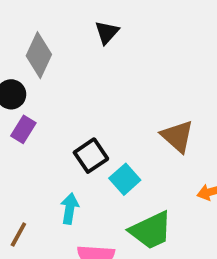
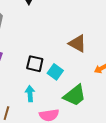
black square: (91, 156) -> (35, 64), turned -30

